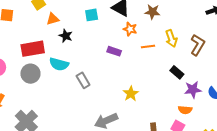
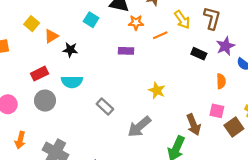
cyan square: (92, 15) -> (91, 20), turned -32
red rectangle: (33, 49) -> (40, 74), size x0.7
gray rectangle: (83, 80) -> (105, 107), moved
purple star: (193, 90) -> (225, 46), moved
orange semicircle: (185, 110) -> (221, 81), moved, turned -80

